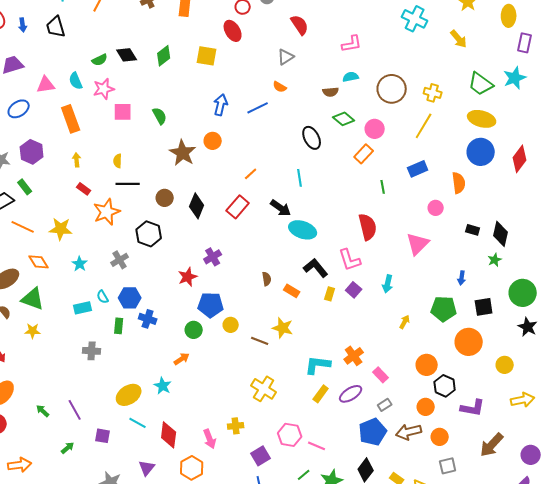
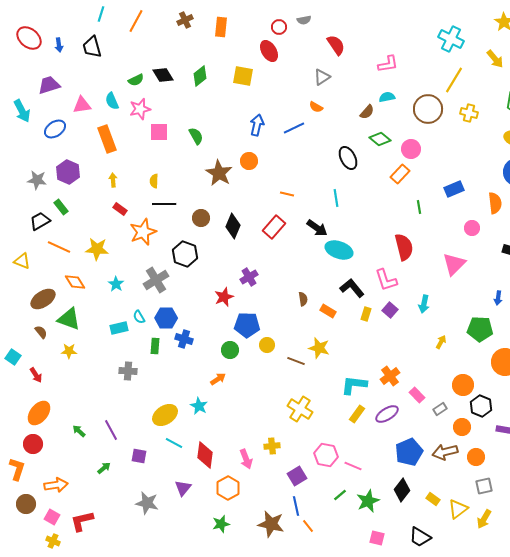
brown semicircle: (331, 92) -> (367, 112), turned -42
yellow line: (424, 126) -> (454, 80), moved
orange line: (251, 174) -> (287, 194), turned 56
gray cross: (120, 260) -> (156, 280), size x1.4
gray rectangle: (385, 405) -> (440, 409), moved

